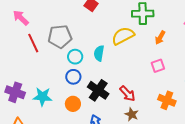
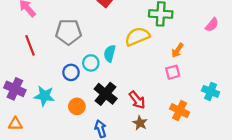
orange arrow: (160, 38) -> (177, 50), moved
red line: (33, 43) -> (30, 45), moved
cyan circle: (75, 57) -> (91, 63), moved
blue circle: (73, 77) -> (71, 72), moved

